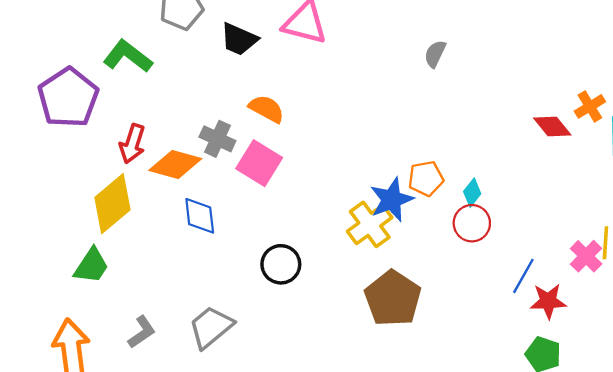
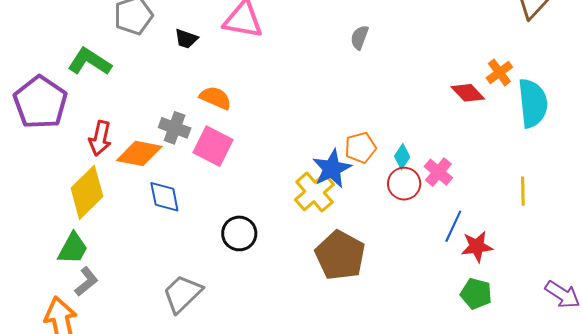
black trapezoid: (239, 39) -> (186, 39), size x0.7
pink cross: (586, 256) -> (438, 172), moved
gray L-shape: (142, 332) -> (86, 282), moved

